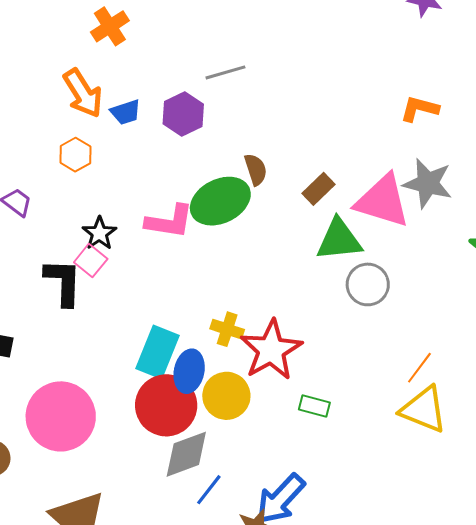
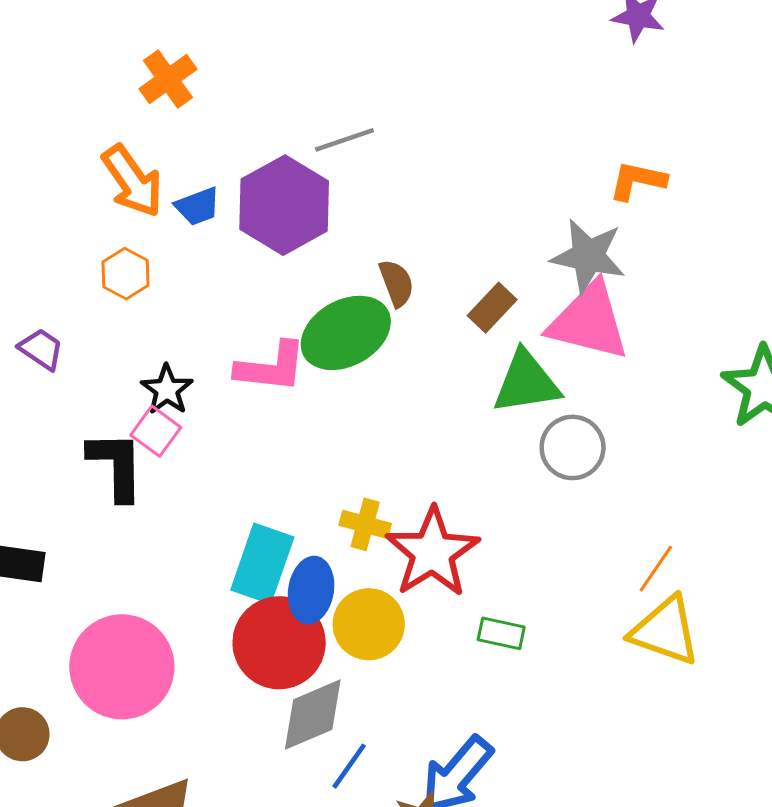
purple hexagon: (183, 114) -> (284, 205), size x1.5
gray star: (428, 183) -> (588, 256), moved

